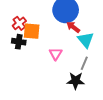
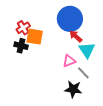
pink triangle: (56, 54) -> (69, 61), moved, turned 32
gray line: (84, 63) -> (83, 73), turned -72

